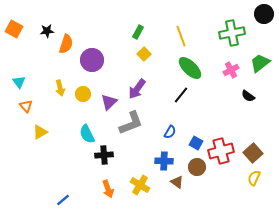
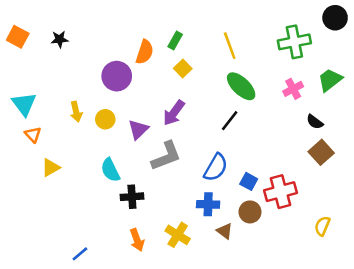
orange semicircle: (66, 44) -> (145, 52), moved
cyan triangle: (19, 82) -> (24, 104), size x1.5
blue semicircle: (170, 132) -> (216, 168), size x1.6
brown square: (253, 153) -> (321, 152), moved

